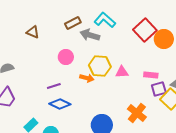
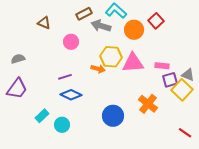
red square: (145, 30) -> (156, 21), size x0.7
orange circle: (164, 39) -> (134, 30), moved
pink circle: (66, 57) -> (71, 42), moved
pink triangle: (122, 72) -> (133, 63), size x1.6

